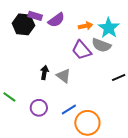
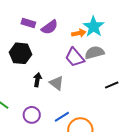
black hexagon: (23, 24) -> (20, 53), moved
cyan star: (109, 28) -> (94, 27), moved
gray semicircle: (101, 45) -> (95, 53), turned 144

